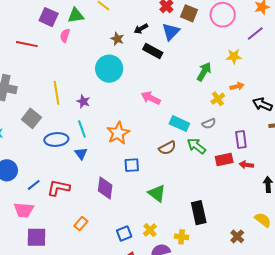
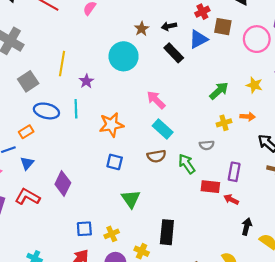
brown square: (189, 13) -> (223, 27), turned -30
cyan rectangle: (179, 124) -> (163, 129), moved
blue triangle: (81, 154) -> (27, 163), moved
red L-shape: (59, 188) -> (27, 197), moved
purple diamond: (105, 188) -> (63, 184), moved
orange rectangle: (81, 224) -> (26, 132), moved

